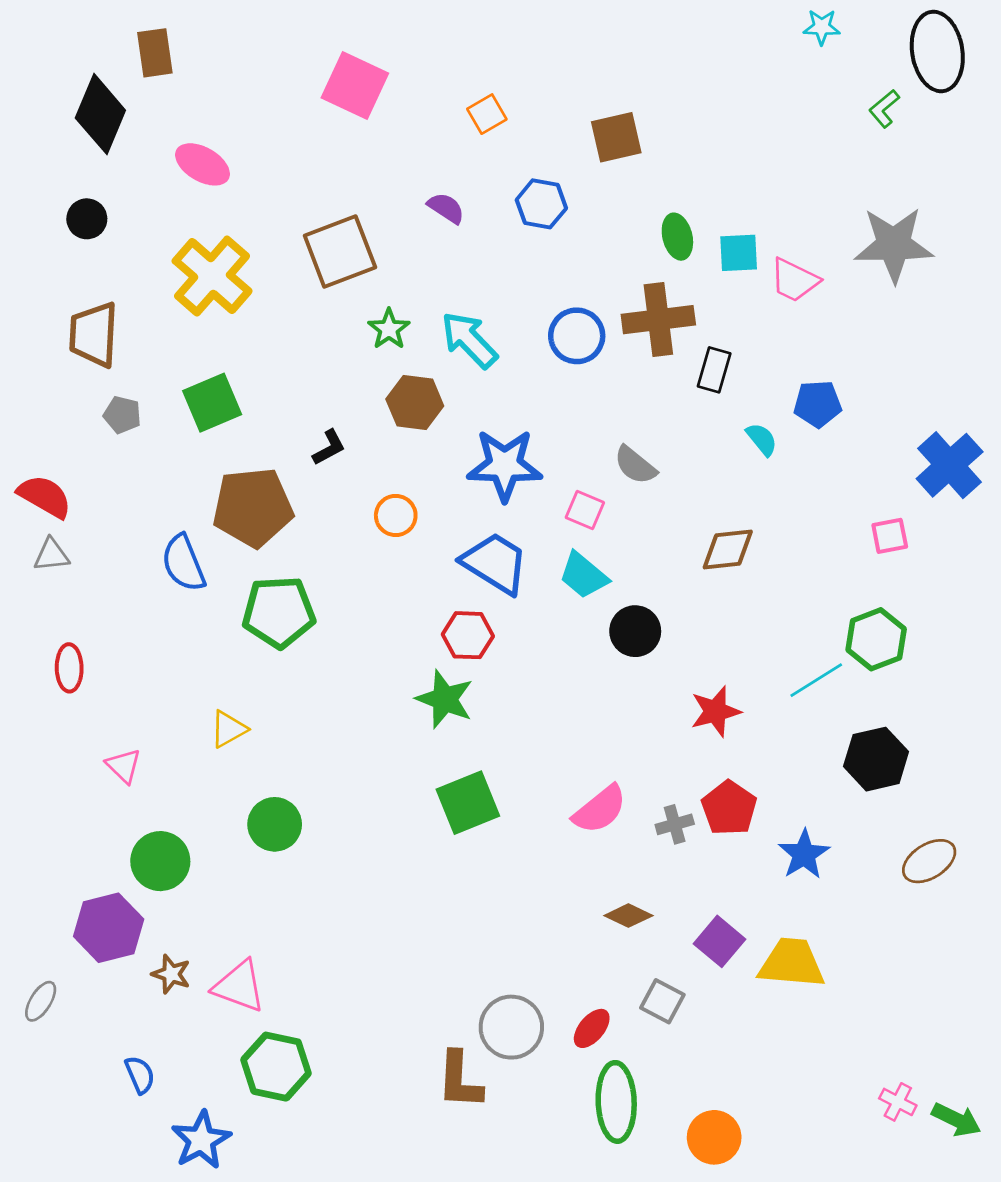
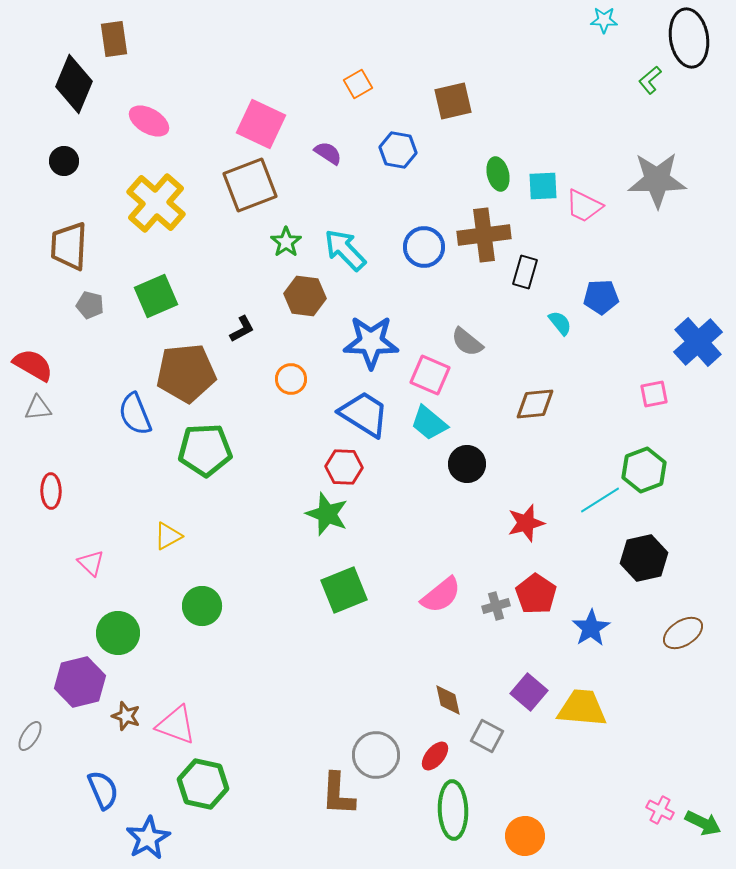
pink square: (355, 85) -> (261, 124), moved
pink square: (585, 510) -> (430, 375), size x1.4
brown diamond: (628, 916) -> (448, 700), moved, turned 52
blue semicircle: (140, 1075) -> (103, 790), size x1.4

